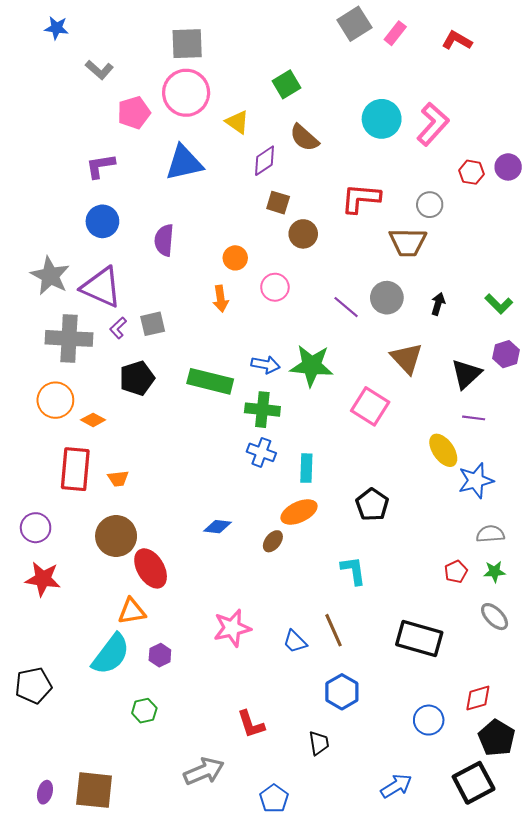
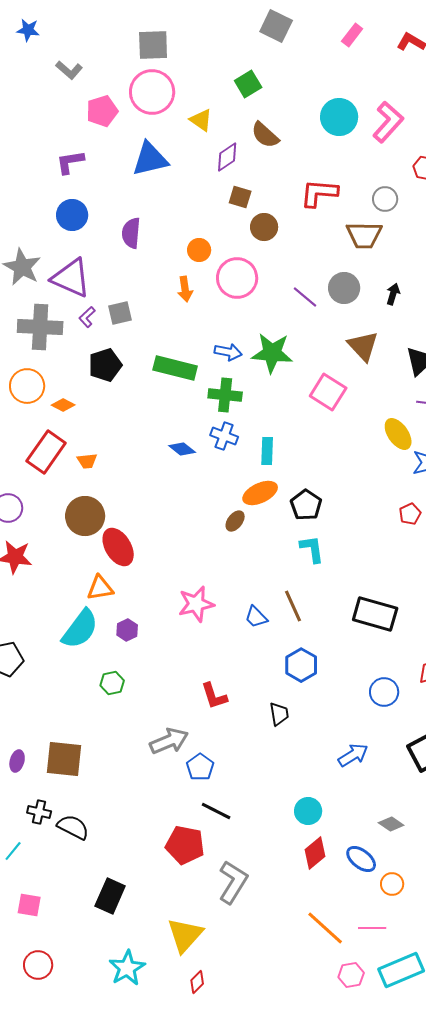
gray square: (354, 24) -> (276, 26), moved, turned -32
pink circle: (275, 287) -> (237, 278), size x1.5
red rectangle: (75, 469) -> (46, 452), turned 30
black pentagon: (372, 505) -> (306, 505), moved
blue diamond: (217, 527) -> (182, 449), moved, turned 32
red pentagon: (456, 572) -> (410, 514), moved
blue pentagon: (274, 798) -> (200, 767), moved

